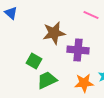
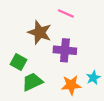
pink line: (91, 15) -> (66, 14), moved
brown star: (54, 33) -> (40, 32), turned 30

